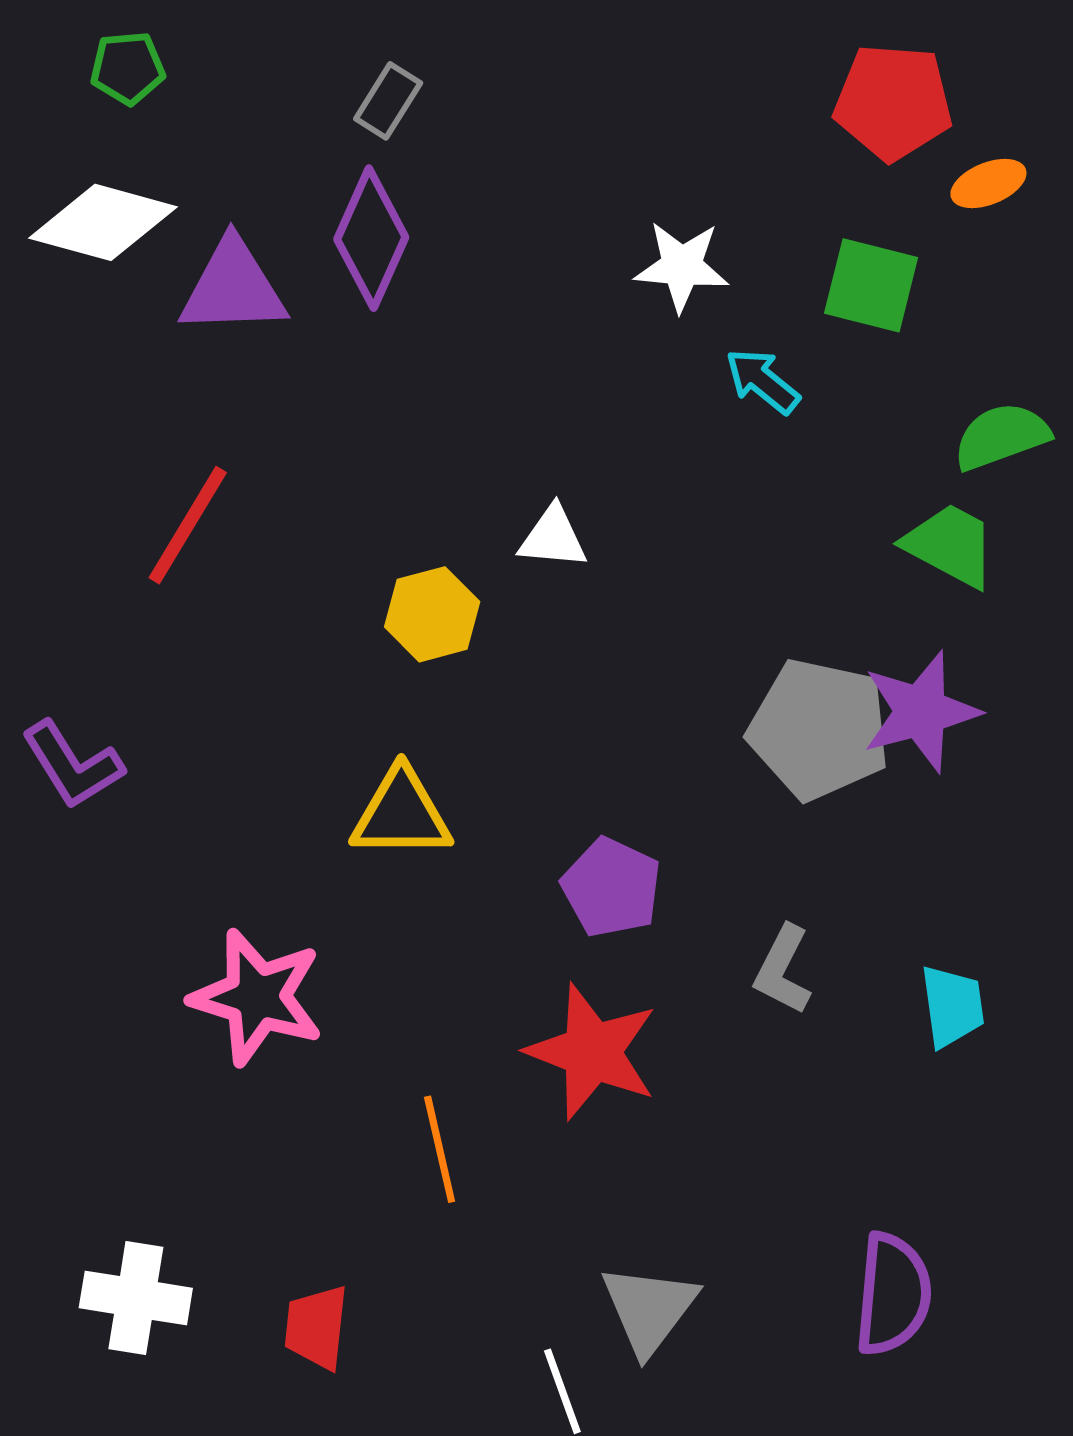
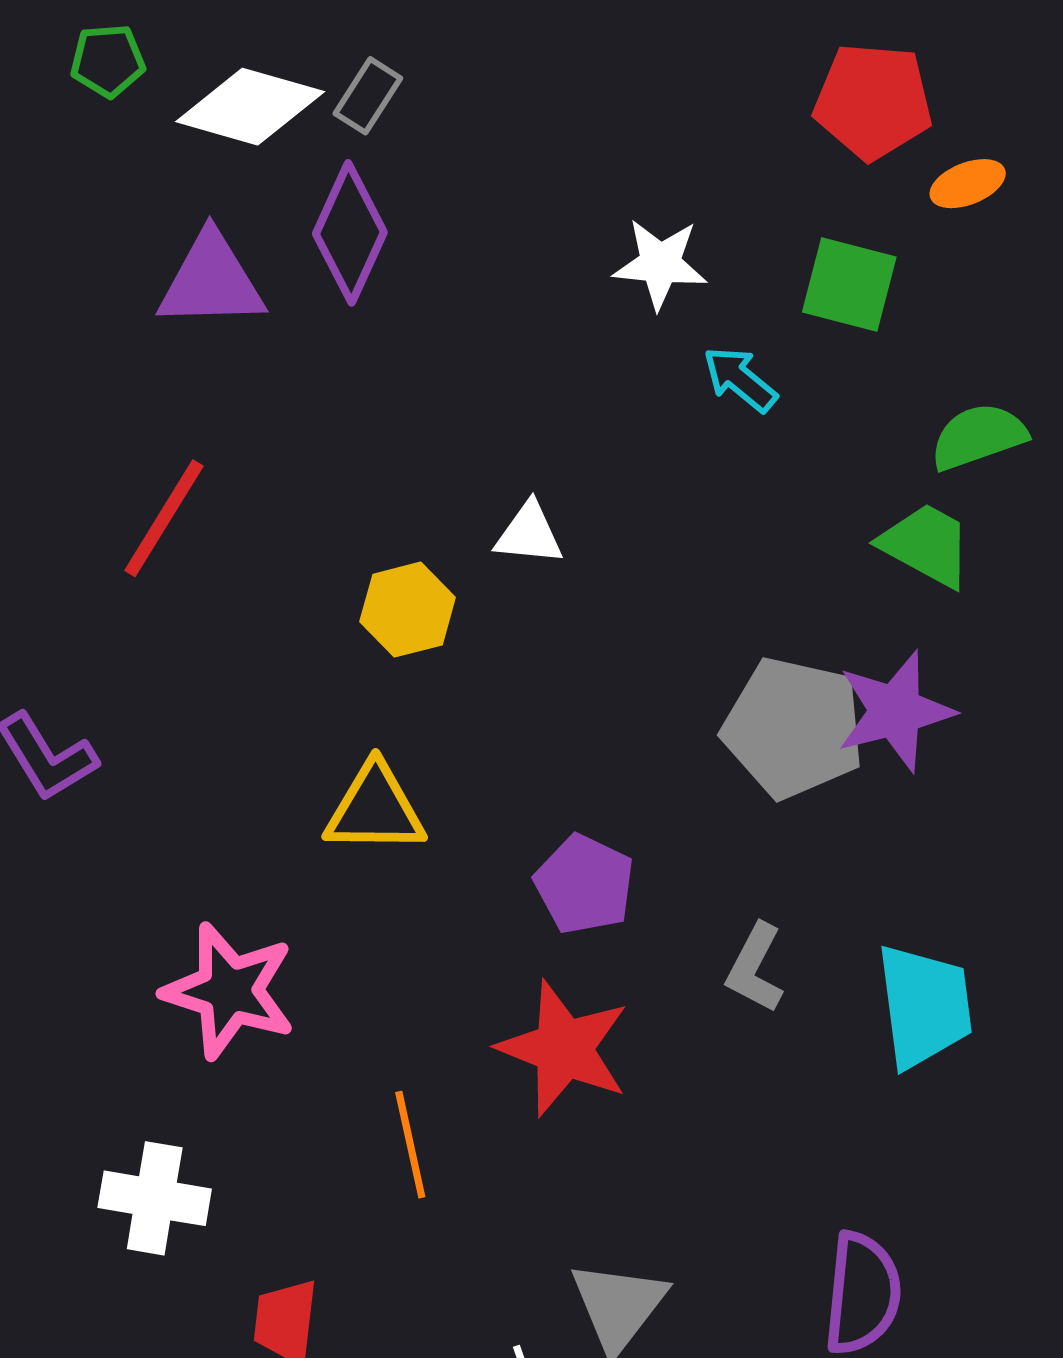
white diamond: (103, 222) -> (250, 107), moved
cyan trapezoid: (952, 1006) -> (924, 1006), size x1.5
white cross: (136, 1298) -> (155, 1198), moved

